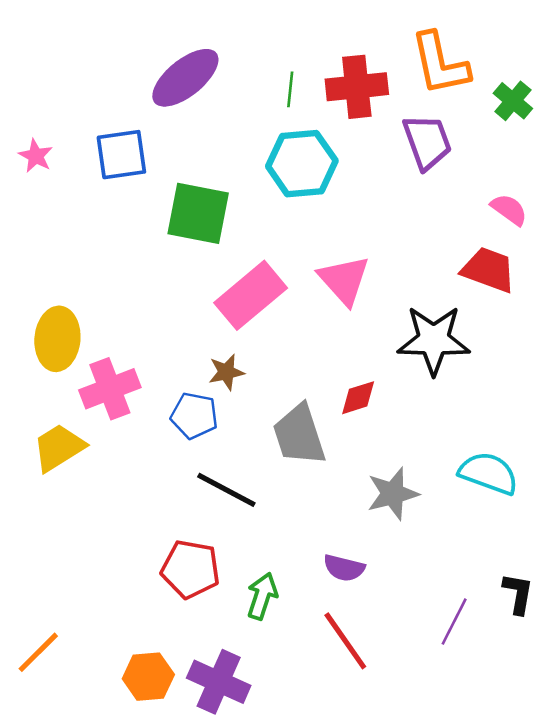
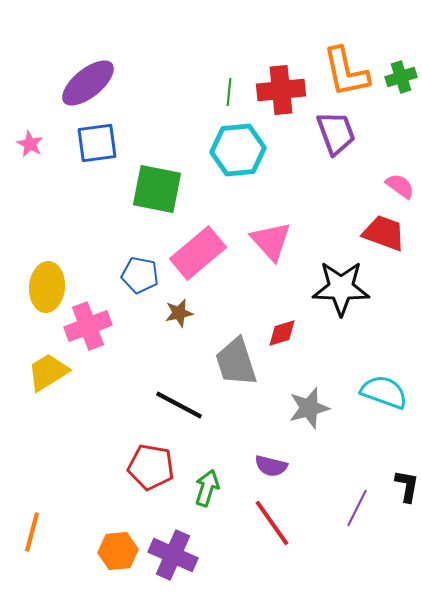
purple ellipse: (185, 78) -> (88, 83), moved
green cross: (513, 101) -> (401, 77), moved, turned 32
blue pentagon: (194, 416) -> (140, 275), moved
orange line: (38, 652) -> (32, 532), turned -30

